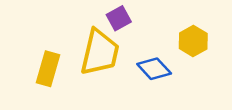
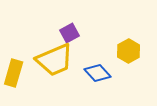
yellow trapezoid: (100, 52) -> (55, 60), turned 54

